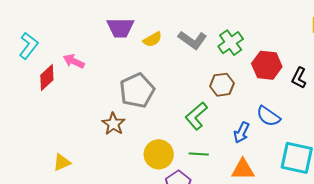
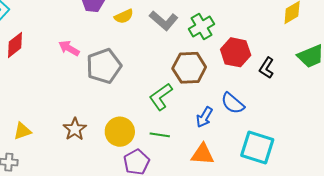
pink arrow: (74, 61) -> (69, 48), moved
brown hexagon: (222, 85) -> (189, 68), size x1.4
brown star: (113, 124) -> (75, 129), moved

